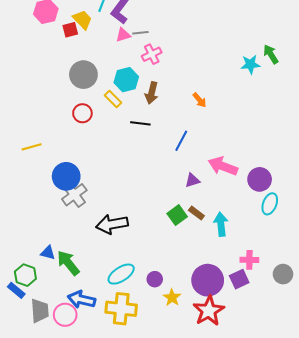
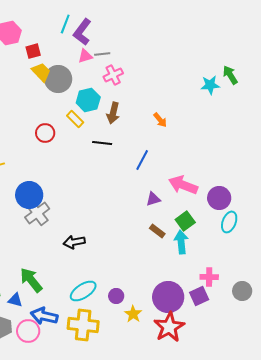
yellow trapezoid: (82, 20) -> (41, 72), moved
gray circle: (83, 75) -> (58, 79), moved
green square: (177, 215) -> (185, 221), moved
black arrow: (112, 224) -> (74, 242), size x0.7
blue triangle: (48, 253) -> (15, 300), moved

